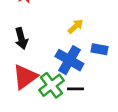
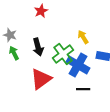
yellow arrow: (75, 26) -> (83, 37), turned -80
green cross: (51, 85) -> (63, 54), moved

